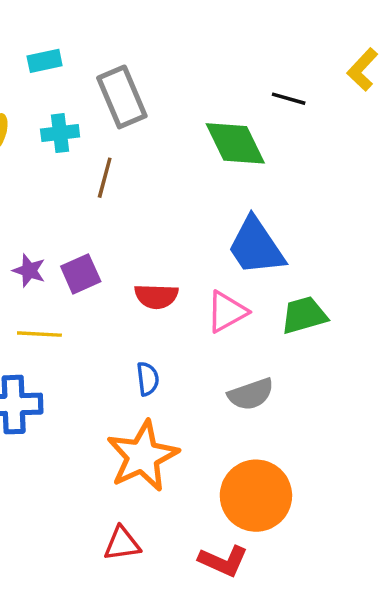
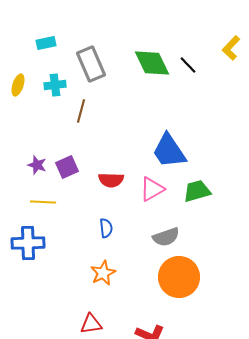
black line: (289, 99) -> (188, 65), turned 30
green diamond: (235, 143) -> (152, 63), moved
orange star: (143, 456) -> (103, 273), size x0.6
orange circle: (256, 496) -> (179, 277), moved

